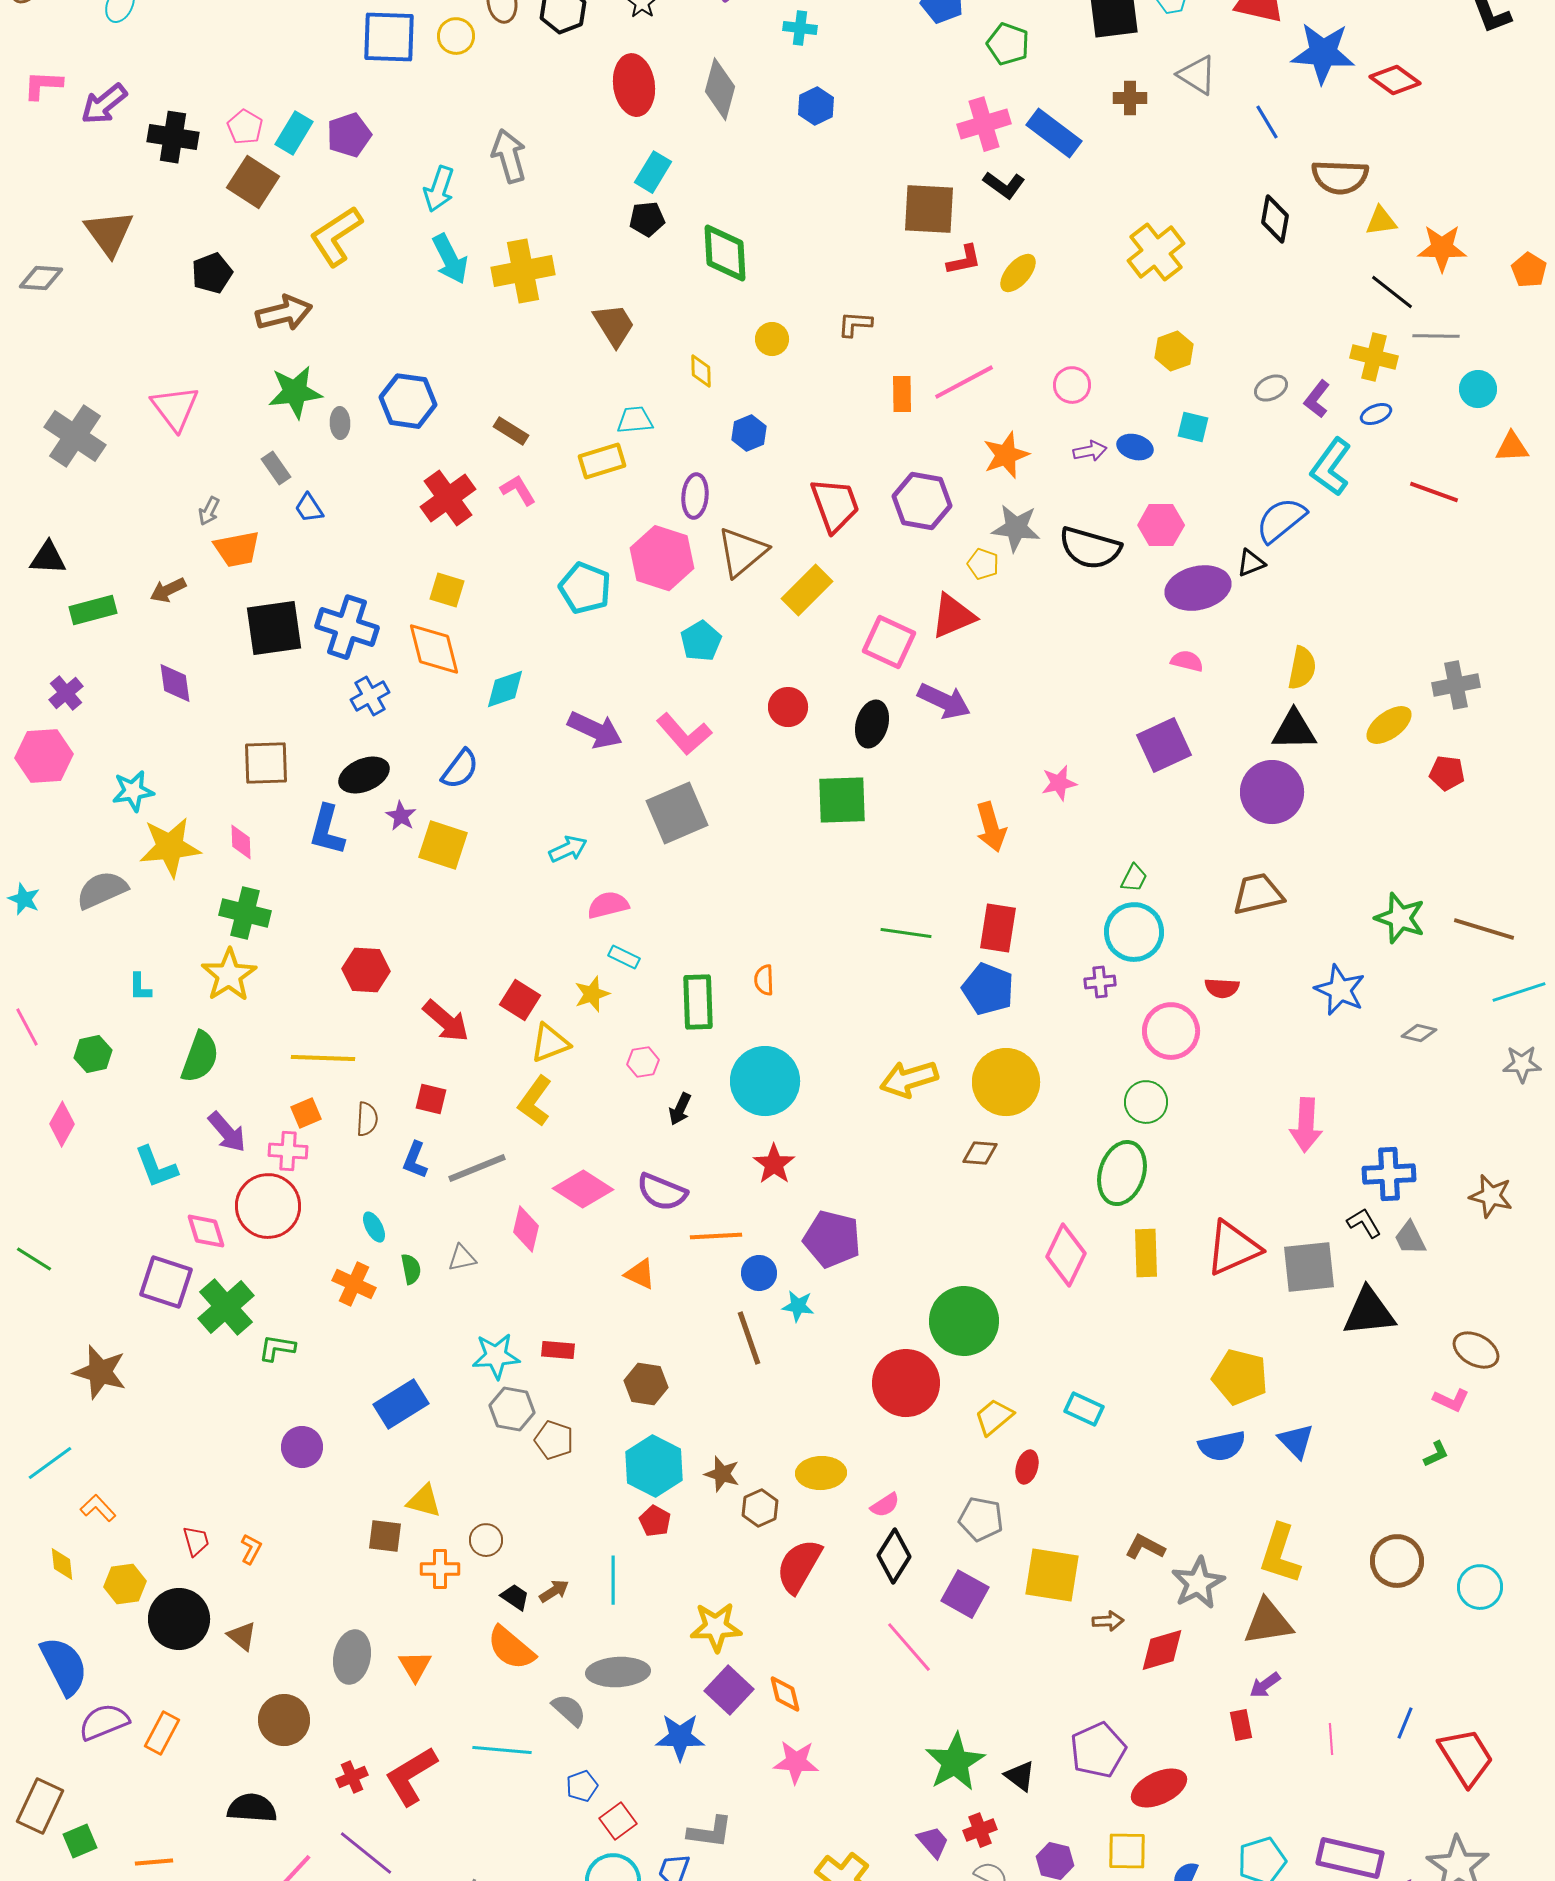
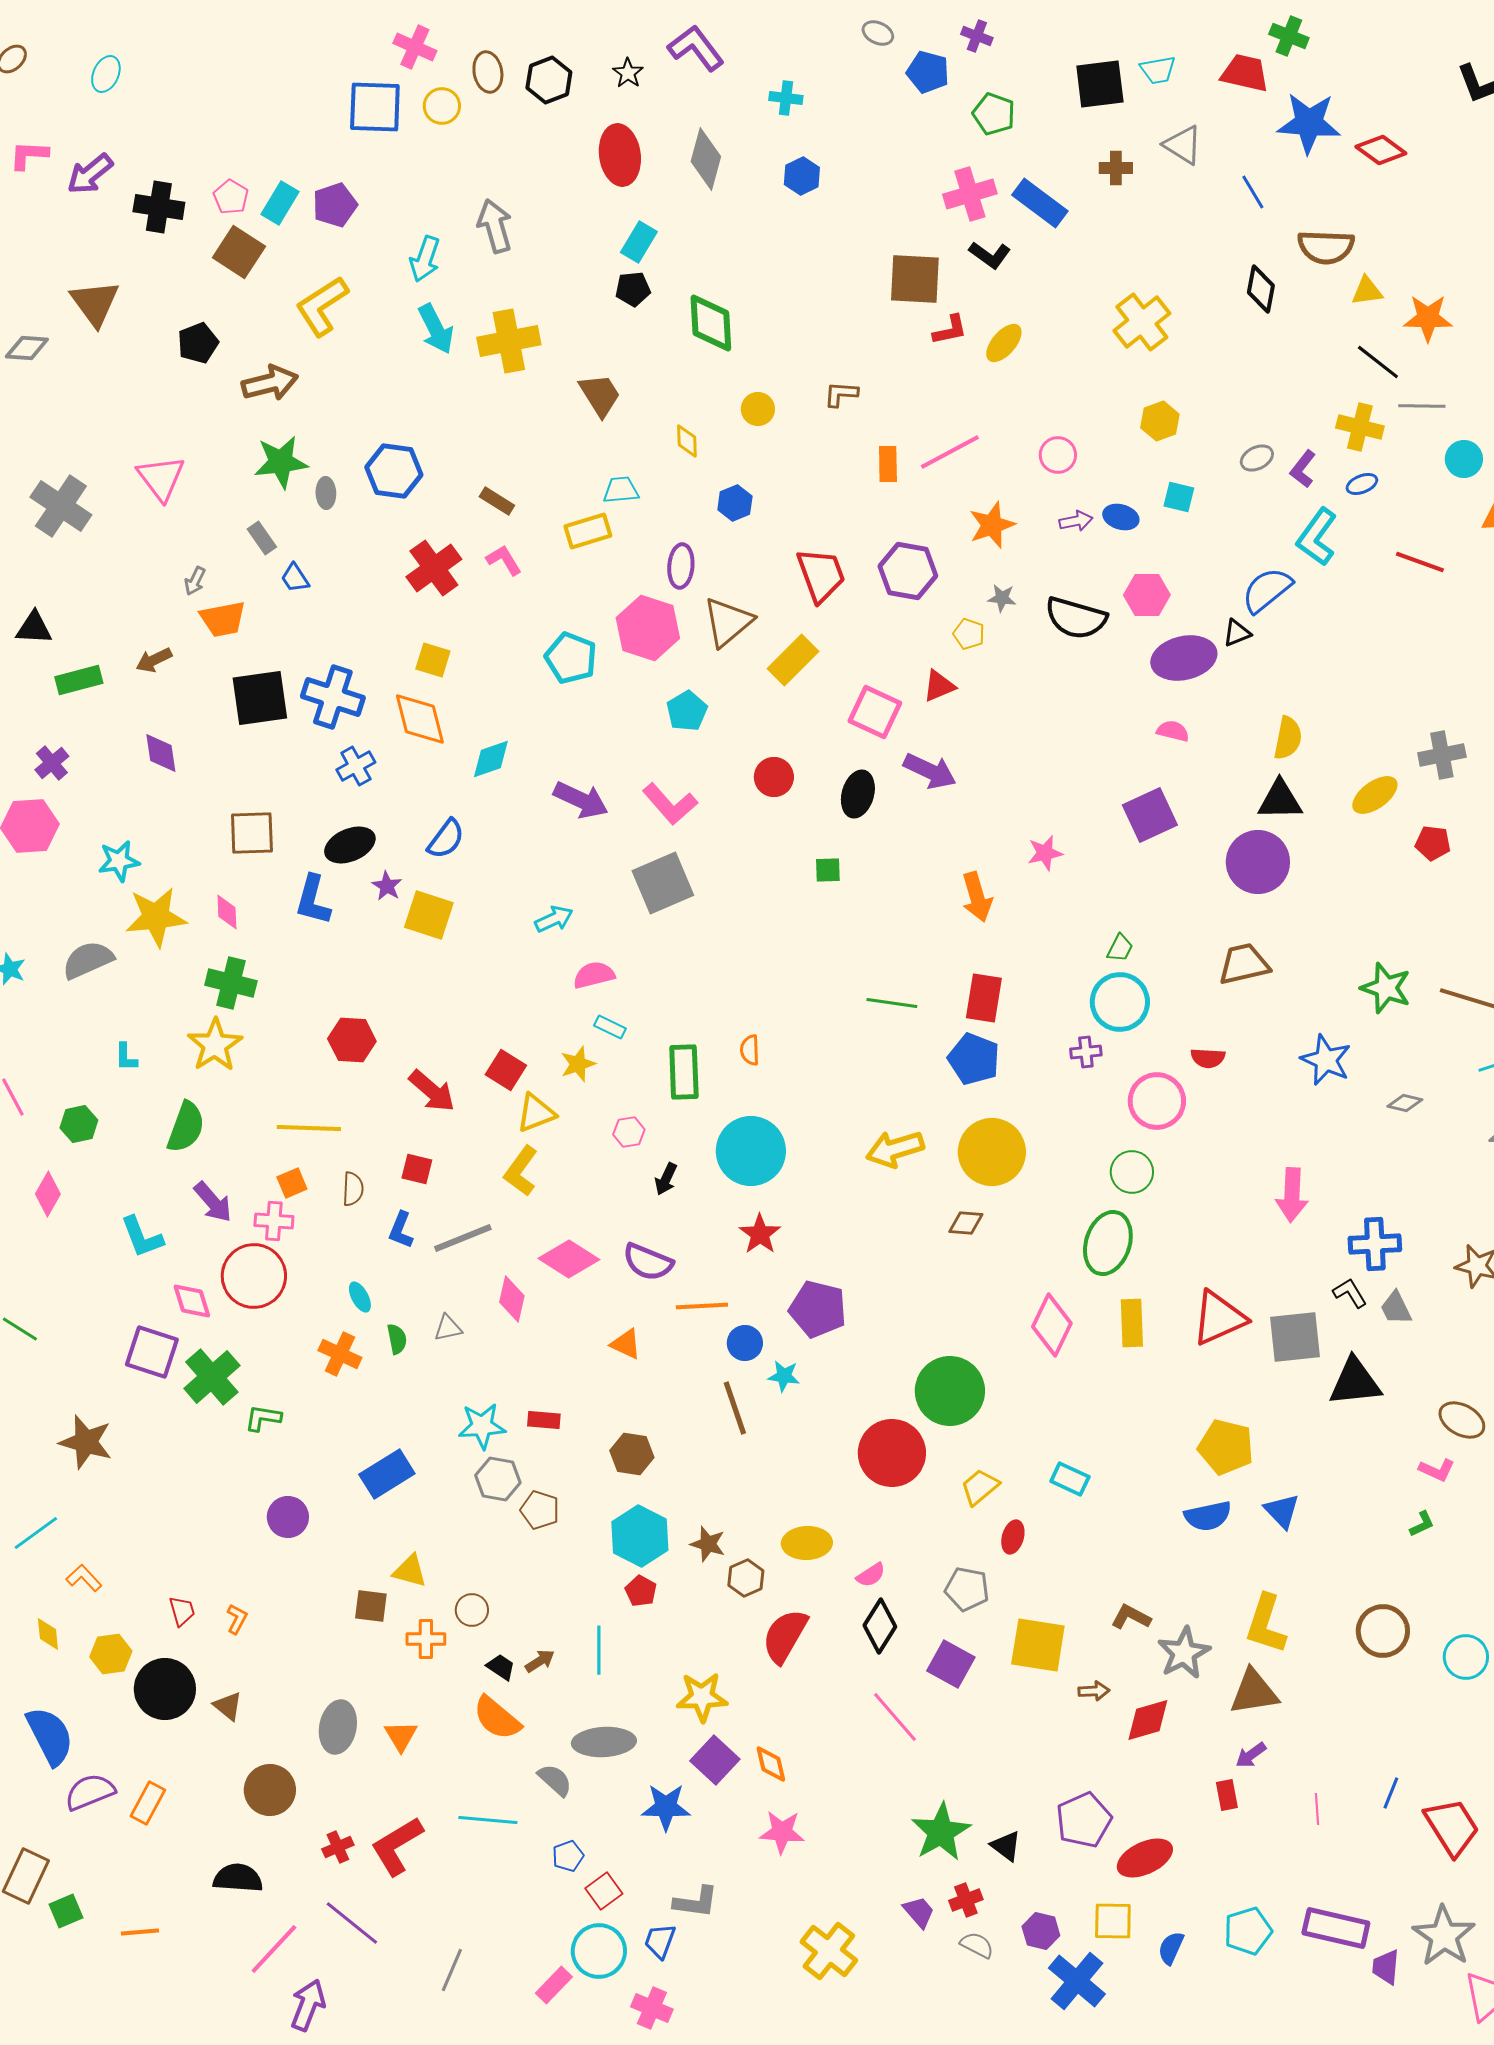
gray star: (1016, 528) -> (1002, 598), size x0.6
red triangle: (953, 616) -> (939, 686), size x0.7
green square: (842, 800) -> (828, 870), size x0.5

